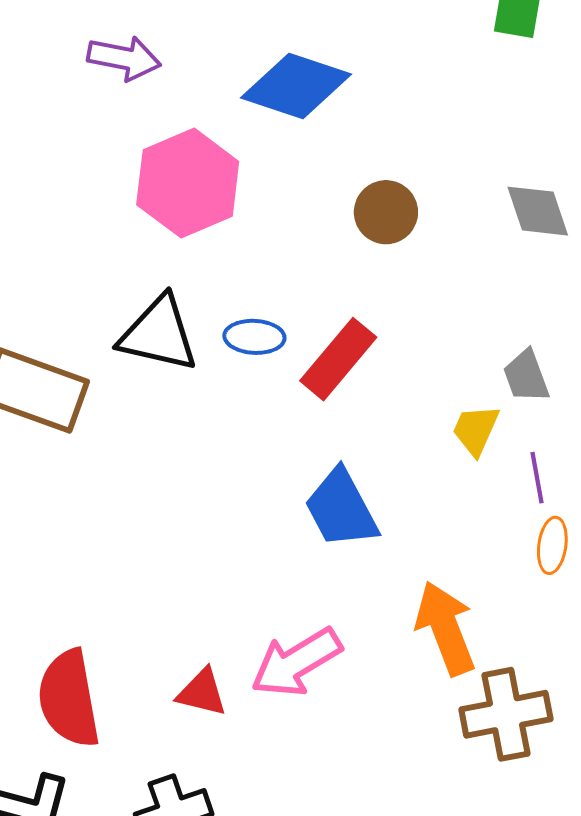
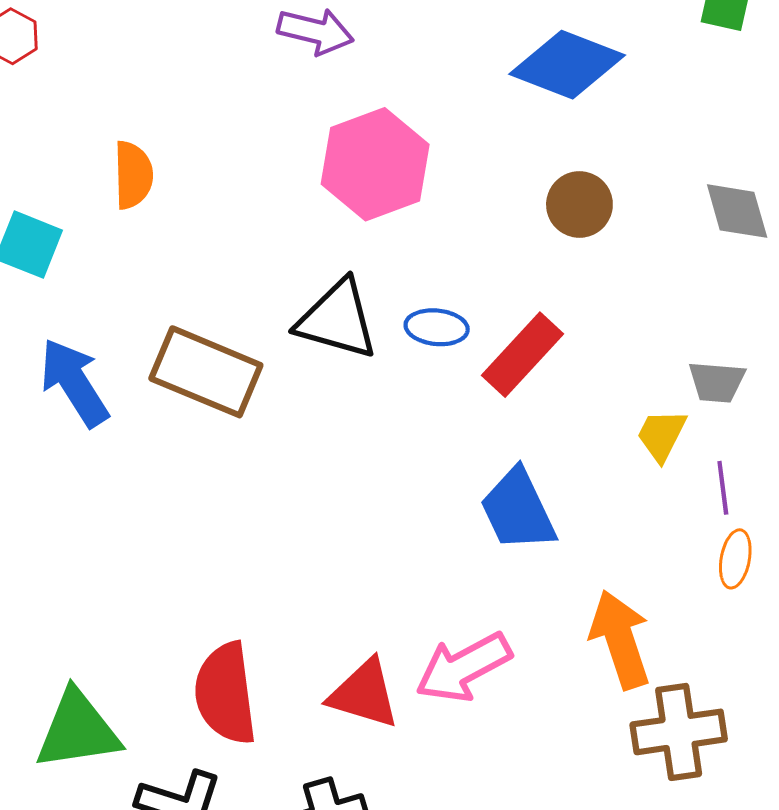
blue diamond: (296, 86) -> (567, 65), moved
gray trapezoid: (526, 376) -> (717, 382), turned -68
red triangle: (202, 692) -> (364, 694), size x1.4

